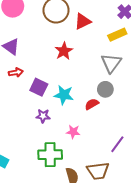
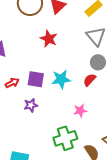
red arrow: (16, 72) -> (12, 83), moved
purple star: (43, 116) -> (31, 105), moved

